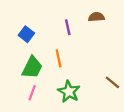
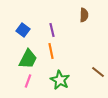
brown semicircle: (96, 17) -> (84, 15), turned 96
purple line: (68, 27) -> (52, 30), moved

